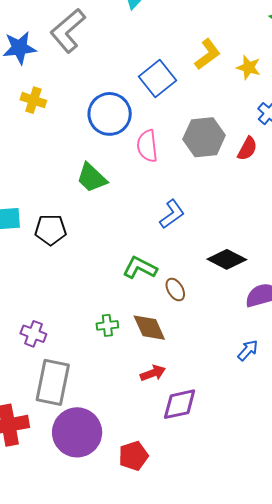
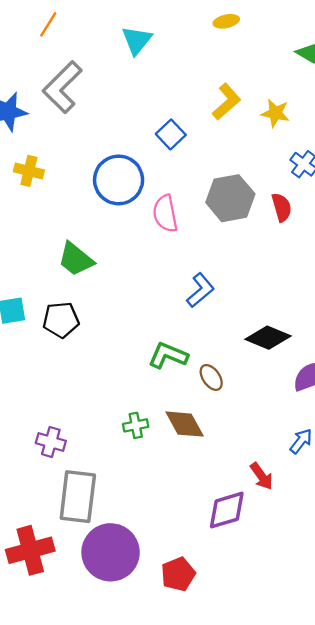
blue square: (157, 79) -> (171, 134), size x0.7
red semicircle: (247, 149) -> (282, 207), turned -40
green trapezoid: (92, 178) -> (76, 259), moved
red arrow: (153, 373) -> (262, 476), moved, turned 80

